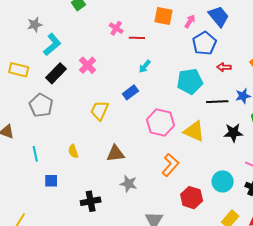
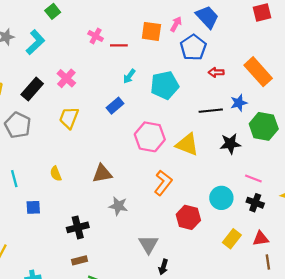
orange square: (163, 16) -> (151, 31), moved
cyan L-shape: (52, 44) -> (35, 42), moved
cyan pentagon: (190, 81) -> (165, 85), moved
yellow trapezoid: (100, 110) -> (69, 118), moved

